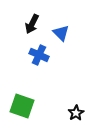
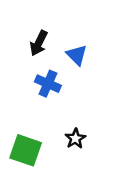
black star: (76, 113) -> (75, 139), moved

